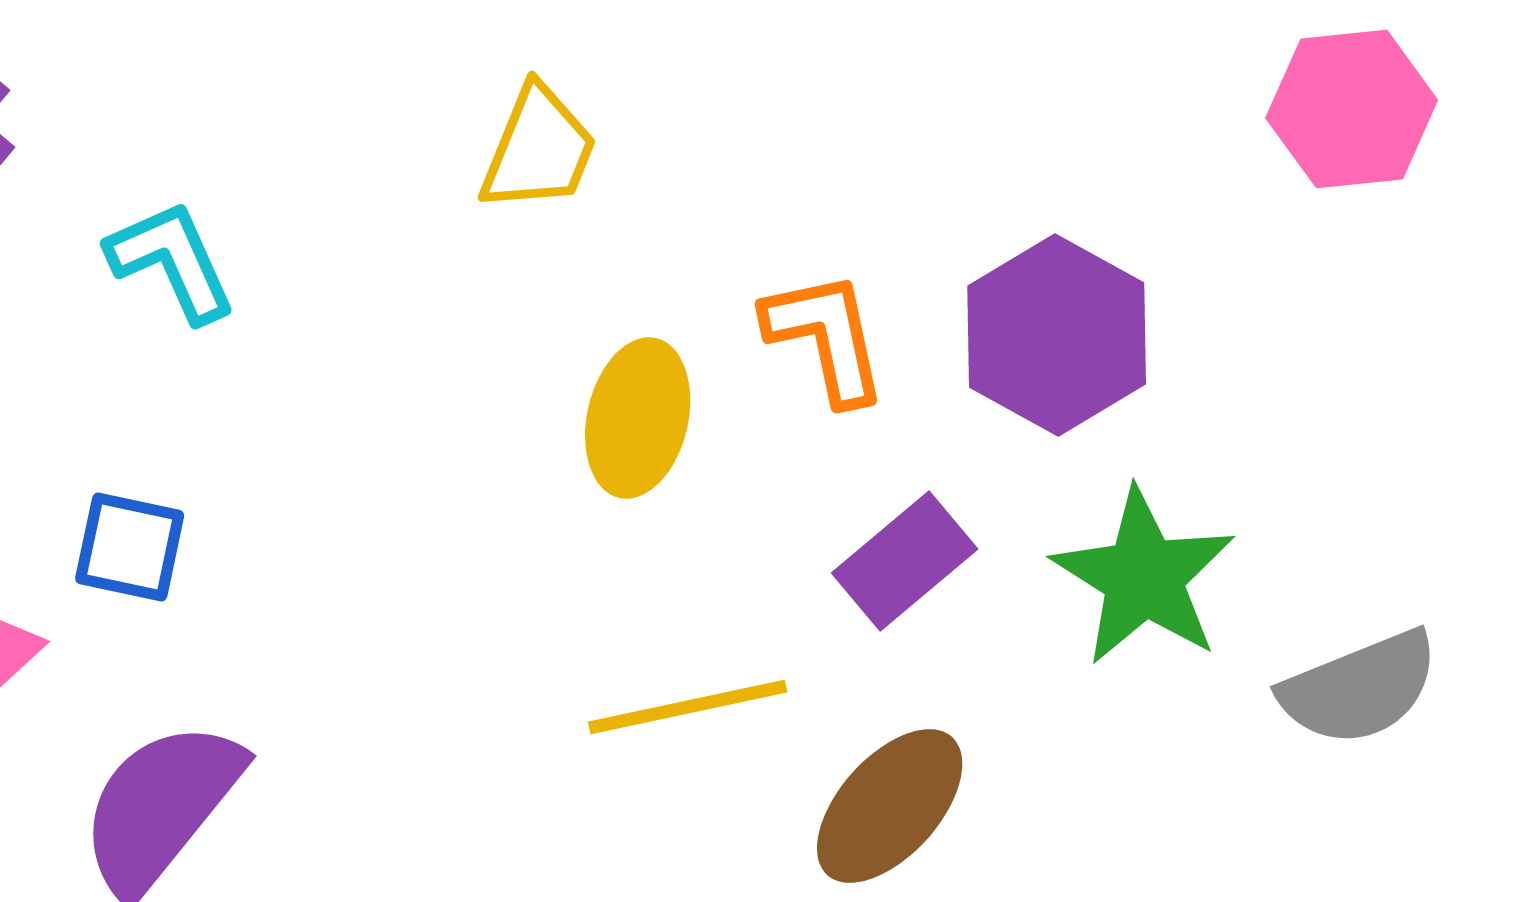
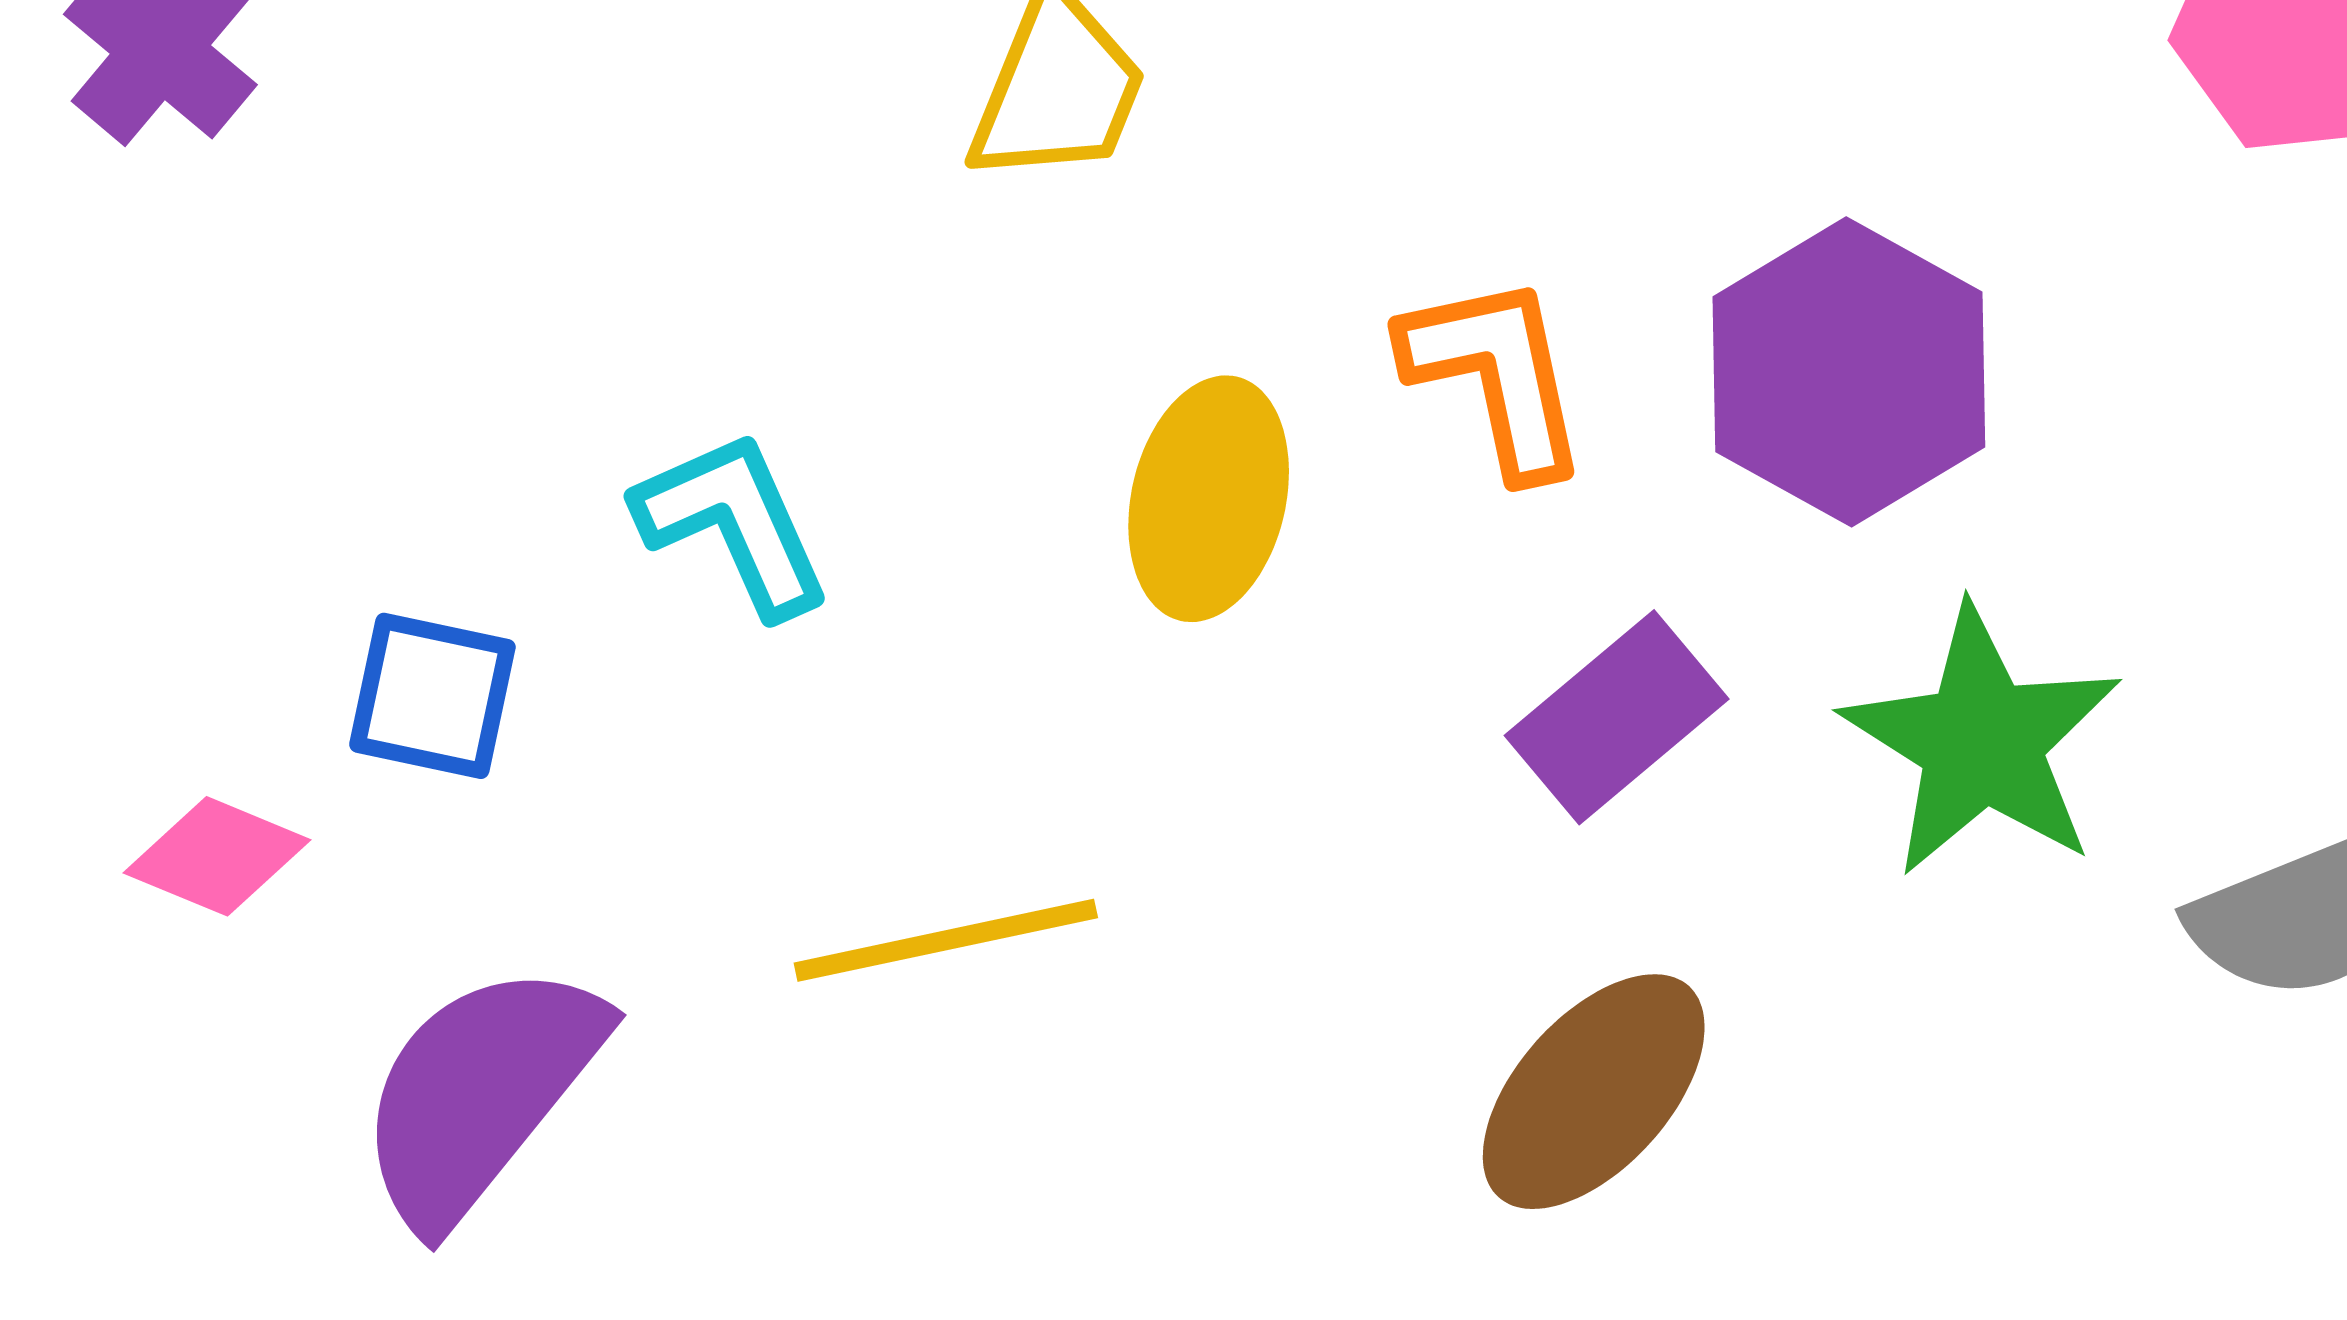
cyan L-shape: (172, 261) -> (733, 523), moved
yellow line: (688, 707) -> (946, 940), moved

